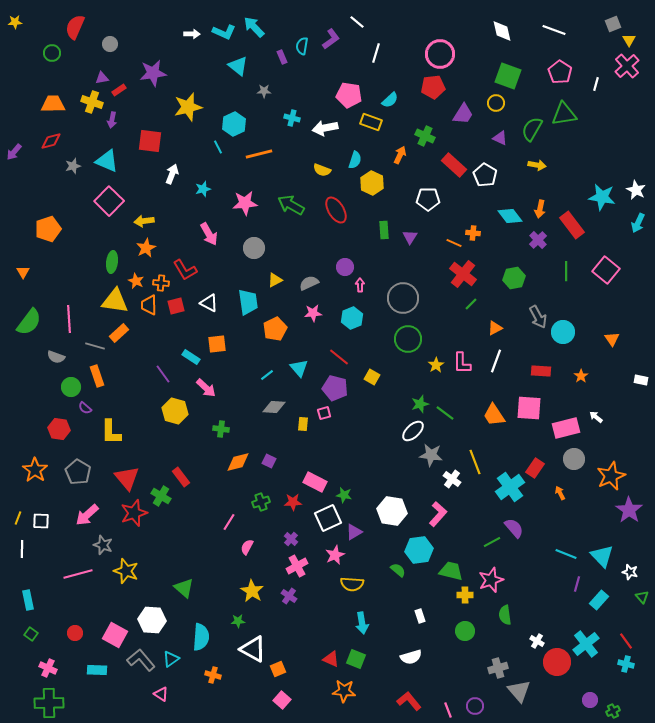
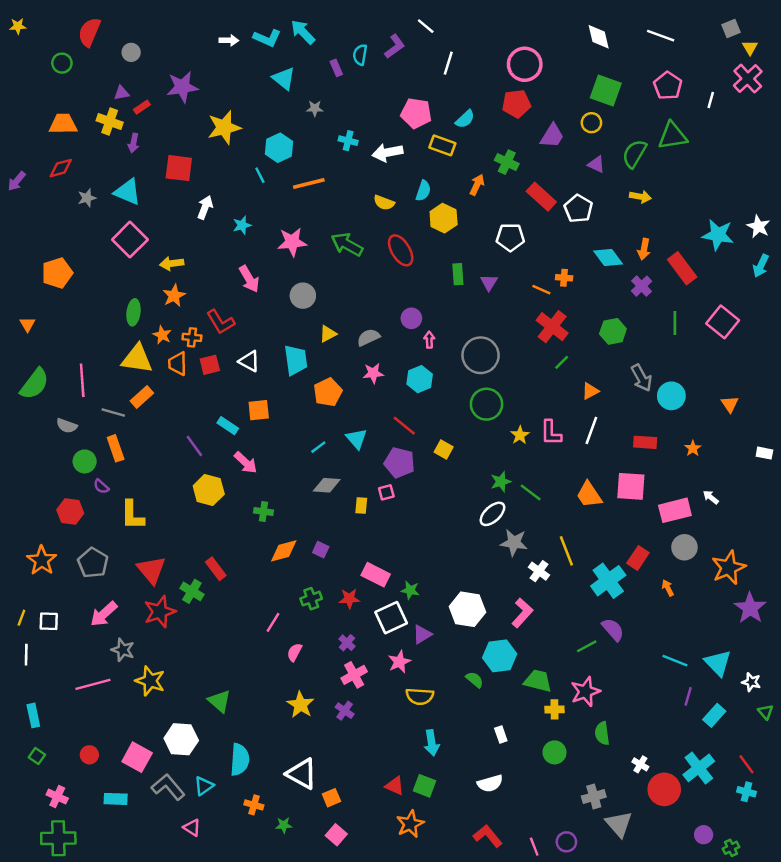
green star: (238, 621) -> (284, 825), moved
orange star: (344, 691) -> (410, 824), turned -30

